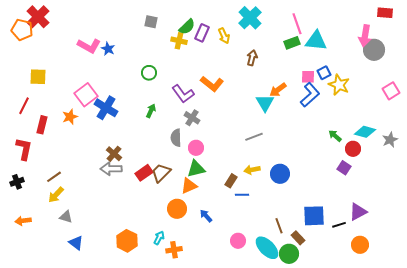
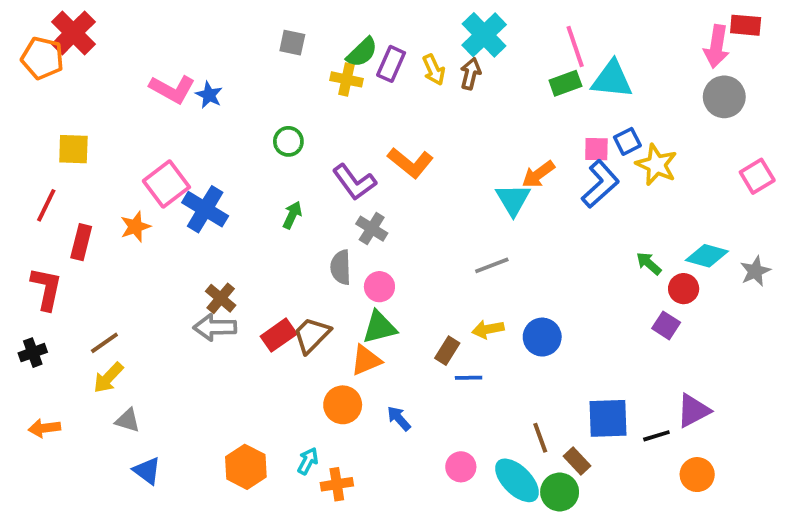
pink arrow: (365, 36) -> (717, 46), moved
brown arrow: (252, 58) -> (471, 74), moved

